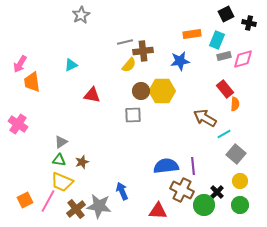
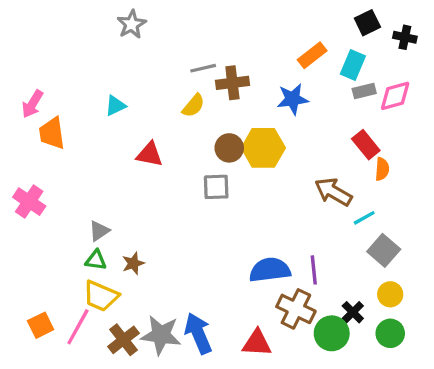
orange rectangle: (192, 34) -> (312, 55), turned -30
yellow semicircle: (129, 65) -> (193, 106), moved
blue arrow: (122, 191) -> (198, 333), moved, size x1.4

